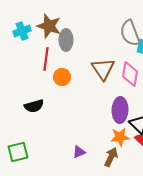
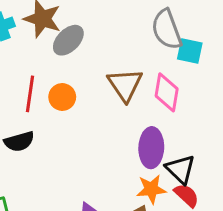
gray ellipse: (66, 40) -> (68, 40), turned 45
red line: (46, 59) -> (30, 94), moved

